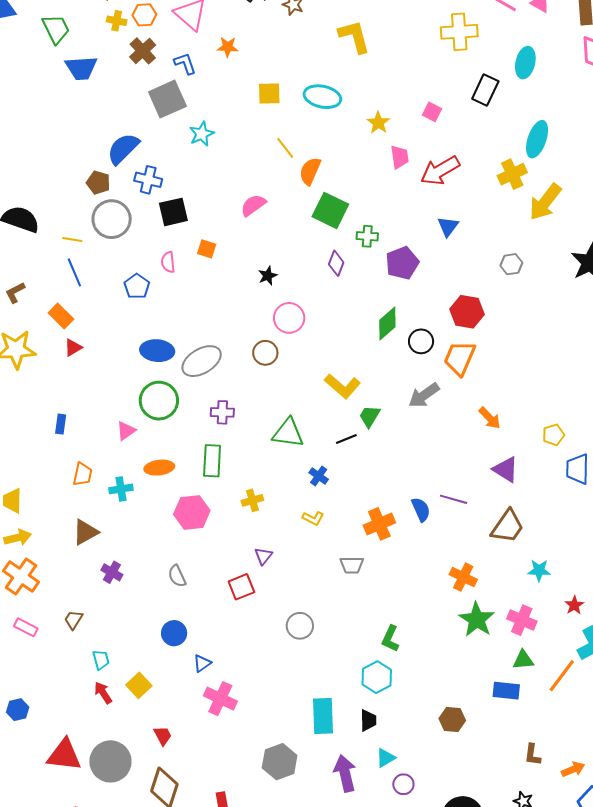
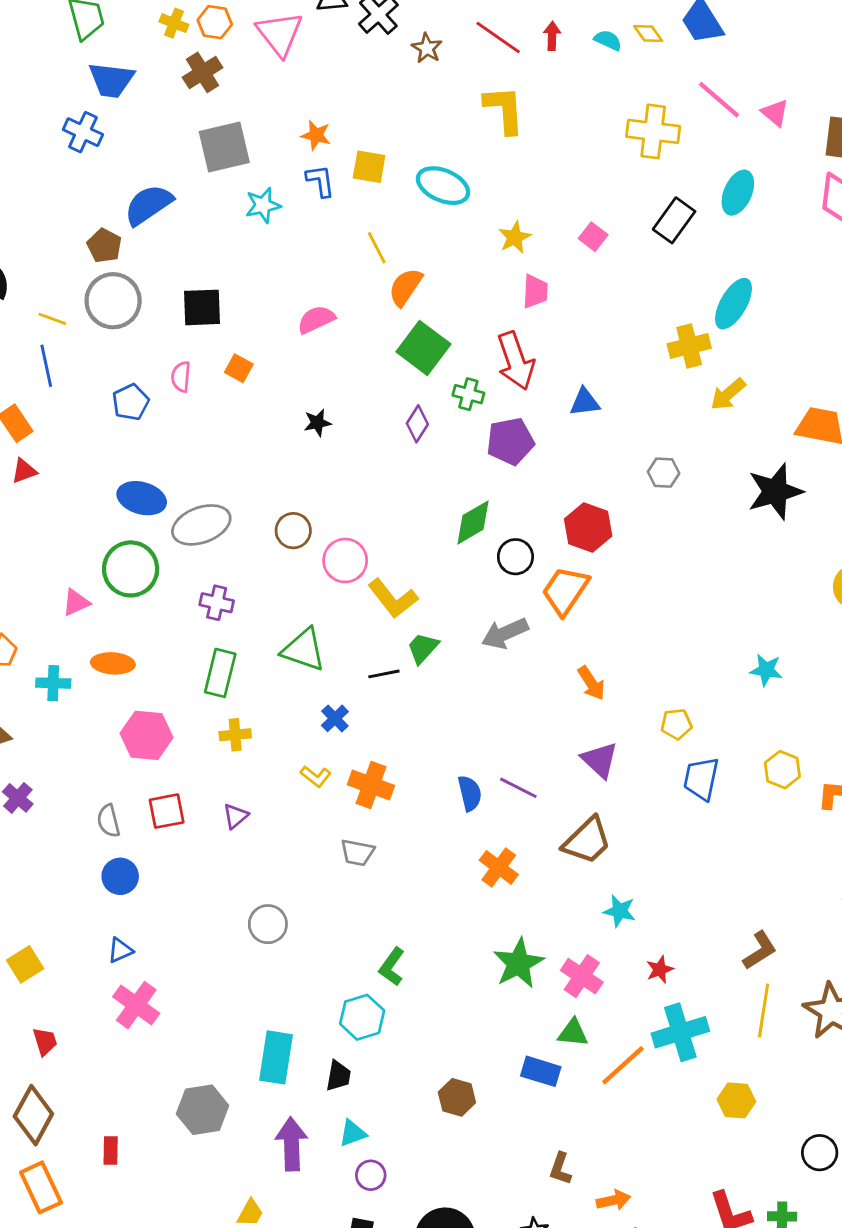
orange star: (228, 47) -> (316, 135), moved
blue L-shape: (185, 63) -> (320, 181), moved
red arrow: (440, 171) -> (516, 361), moved, turned -90
blue cross: (148, 180) -> (83, 132), moved
yellow arrow: (545, 202) -> (728, 394), size x0.7
blue triangle: (448, 226) -> (585, 402), turned 35
pink circle: (289, 318) -> (345, 560), moved
green rectangle: (212, 461) -> (220, 673), moved
orange cross: (379, 524) -> (371, 785), moved, turned 32
orange cross: (463, 577) -> (499, 867), moved
red square: (241, 587) -> (167, 811), moved
blue circle: (174, 633) -> (120, 876), moved

